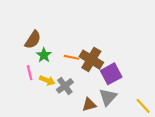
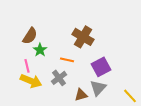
orange line: (71, 57) -> (67, 60), moved
brown cross: (91, 60) -> (83, 37), moved
yellow arrow: (47, 80) -> (31, 81), moved, size x1.5

